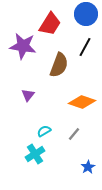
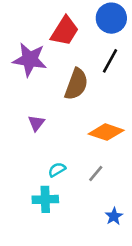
cyan cross: (35, 154) -> (45, 199), turned 30

